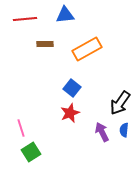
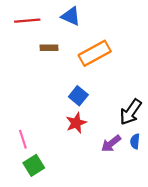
blue triangle: (65, 15) -> (71, 16), turned 30
purple arrow: (102, 132) -> (111, 144), turned -102

